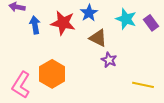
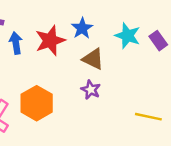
red star: (63, 23) -> (50, 41), turned -30
purple star: (109, 60) -> (91, 90), moved

